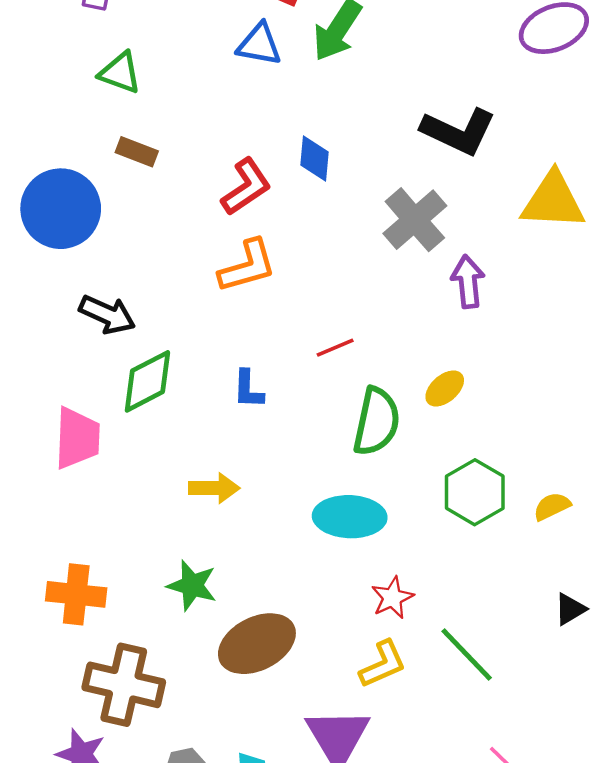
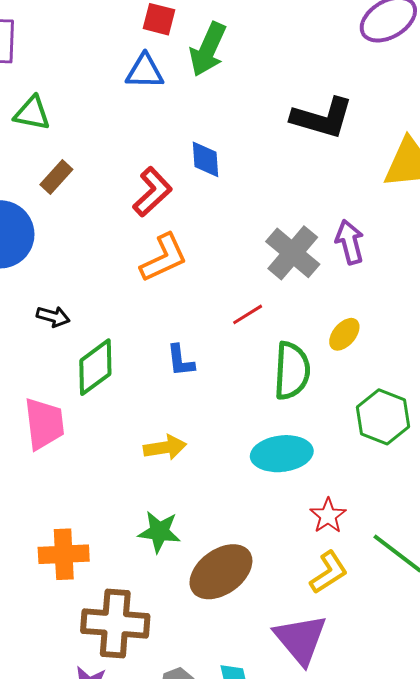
brown rectangle: (137, 152) -> (56, 177), turned -60
gray cross: (415, 220) -> (293, 253), moved
black arrow: (107, 314) -> (53, 317), size x0.7

